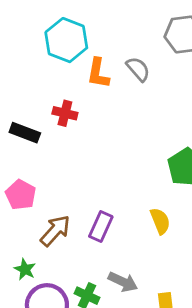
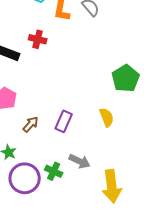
brown arrow: (55, 231) -> (31, 124), size x0.7

